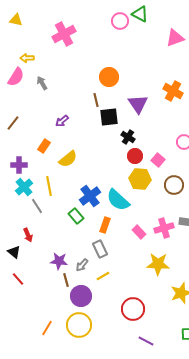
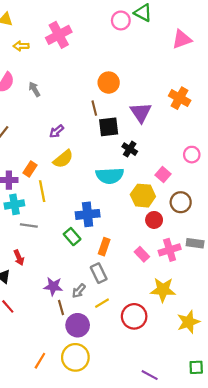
yellow arrow: (27, 58) -> (21, 46), moved
orange rectangle: (44, 146) -> (30, 169), moved
red circle: (135, 156) -> (154, 220), moved
yellow semicircle: (68, 159) -> (63, 159), moved
yellow line: (49, 186) -> (42, 191), moved
cyan cross: (24, 187) -> (14, 204), turned 30
blue cross: (90, 196) -> (88, 214), turned 30
cyan semicircle: (118, 200) -> (110, 176), moved, turned -45
gray line: (37, 206) -> (29, 225), turned -49
red circle: (133, 309) -> (134, 316), moved

